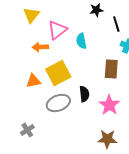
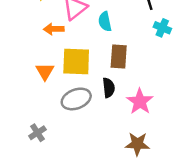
brown rectangle: (111, 69) -> (119, 57), moved
yellow square: (58, 73) -> (76, 62), turned 30
orange triangle: (33, 81) -> (45, 71), turned -49

